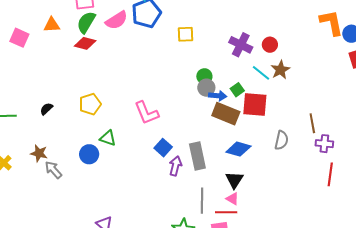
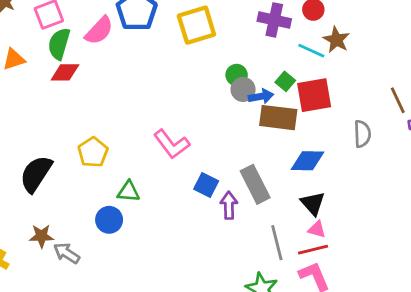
yellow square: (186, 34) -> (196, 25), size x1.6
black semicircle: (46, 109) -> (36, 174), size x2.0

